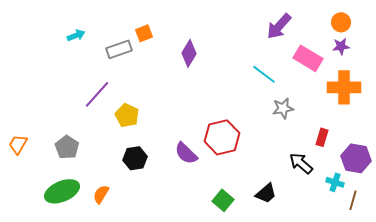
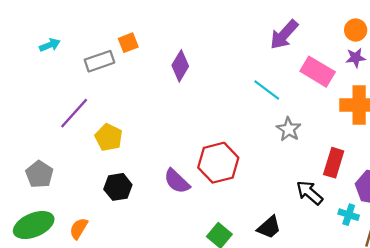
gray star: (283, 108) -> (289, 129), turned -30
red rectangle: (322, 137) -> (334, 163), size x1.4

